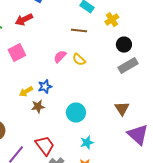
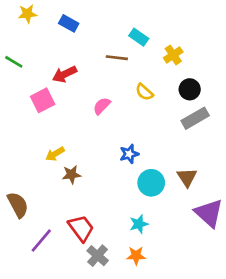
red arrow: (24, 20) -> (65, 74), moved
brown line: (79, 31) -> (117, 58), moved
yellow semicircle: (79, 60) -> (144, 92), moved
blue star: (45, 87) -> (129, 154), moved
cyan circle: (76, 113) -> (151, 183), moved

